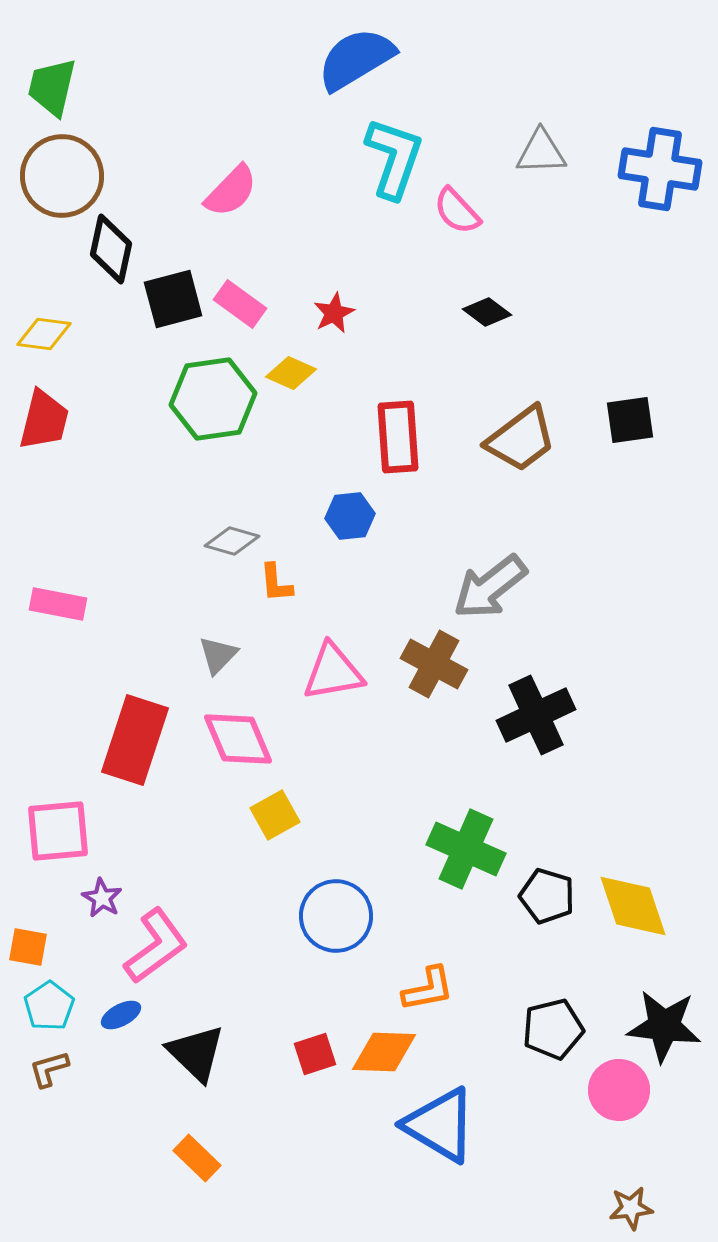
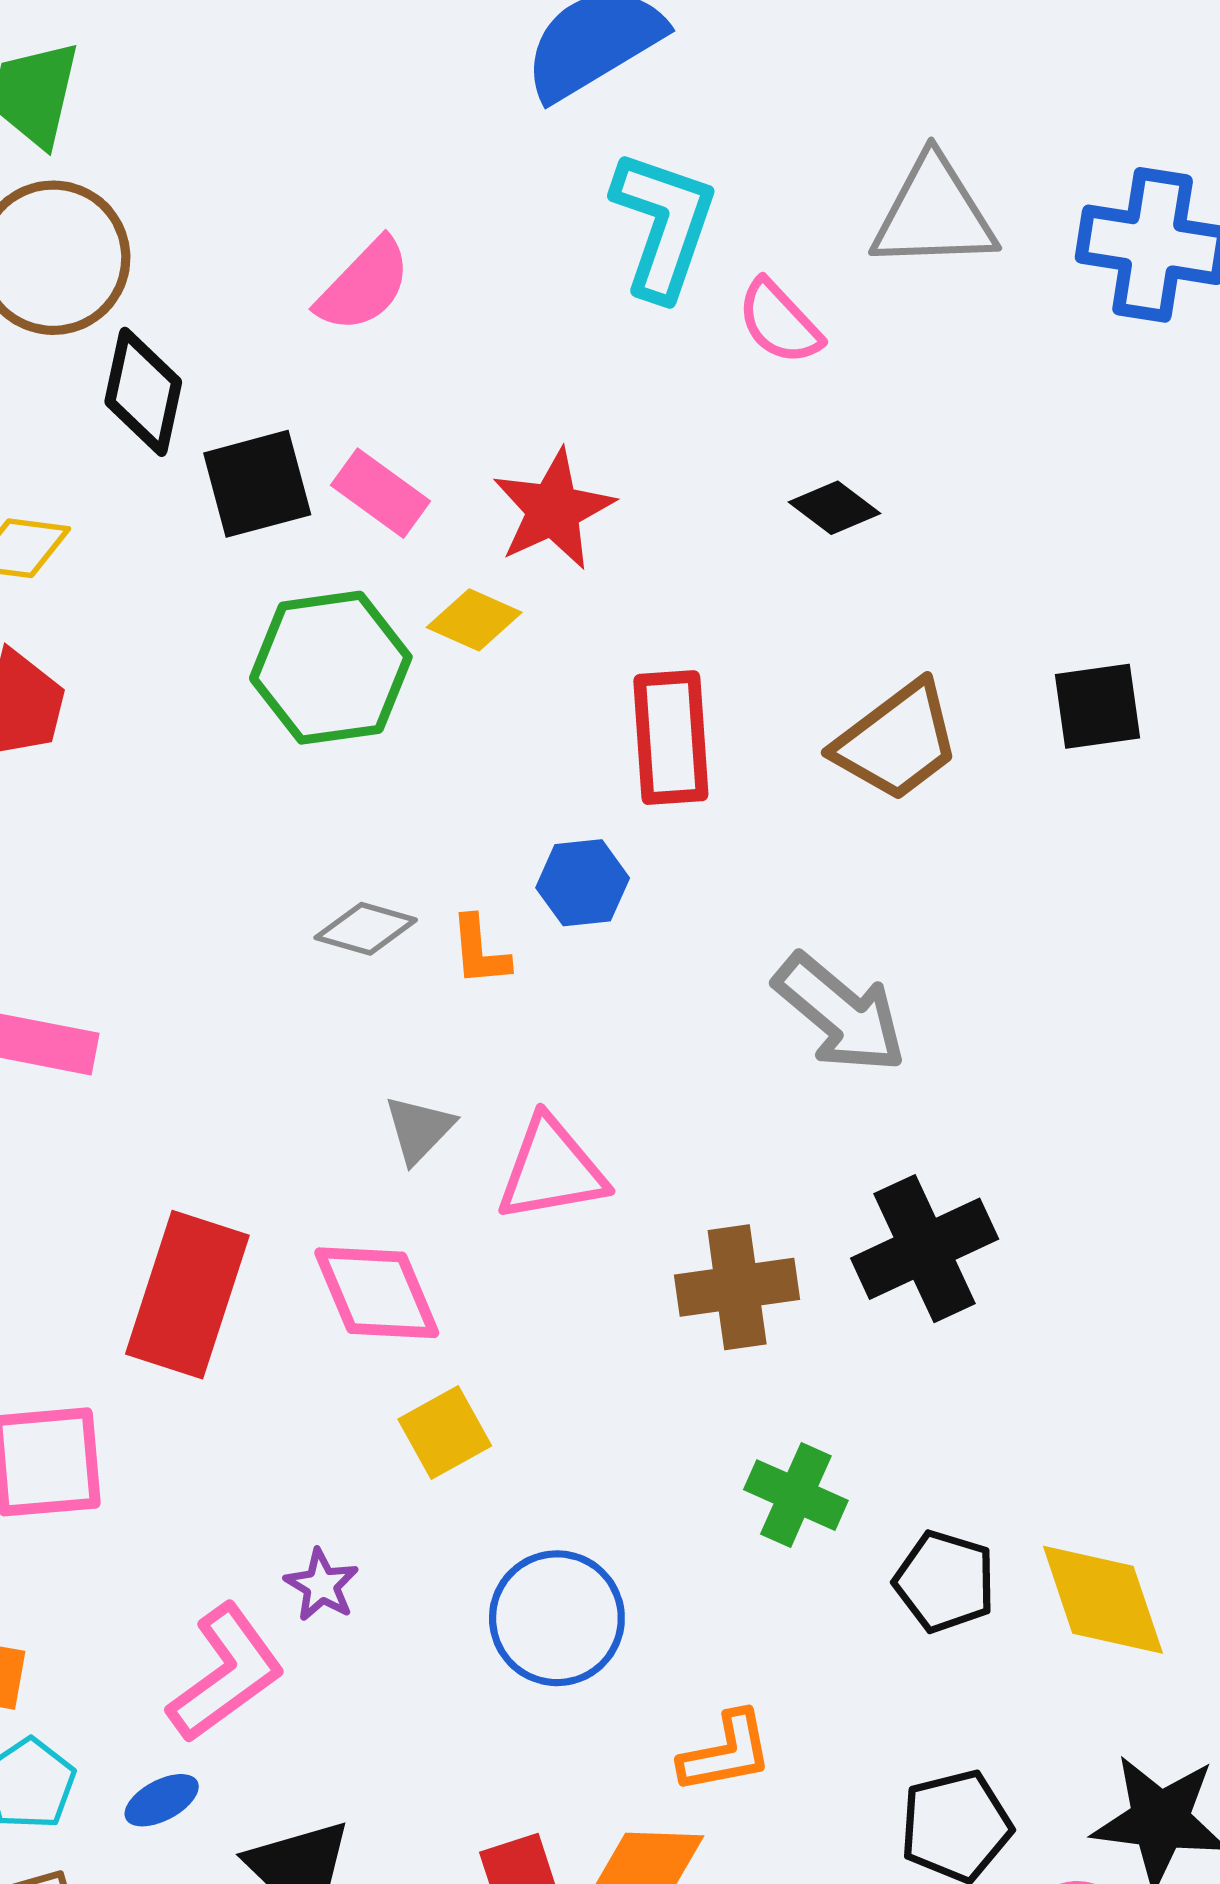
gray triangle: (541, 152) -> (934, 214), size x1.4
red star: (334, 313) -> (553, 510), size x1.6
orange L-shape: (276, 583) -> (480, 951), moved
gray arrow: (490, 587) -> (840, 1013), turned -102
gray triangle: (218, 655) -> (419, 1129), moved
brown cross: (434, 664) -> (737, 1287), moved, turned -36
green cross: (466, 849) -> (796, 1495), size x0.7
purple star: (102, 898) -> (322, 1585), moved

